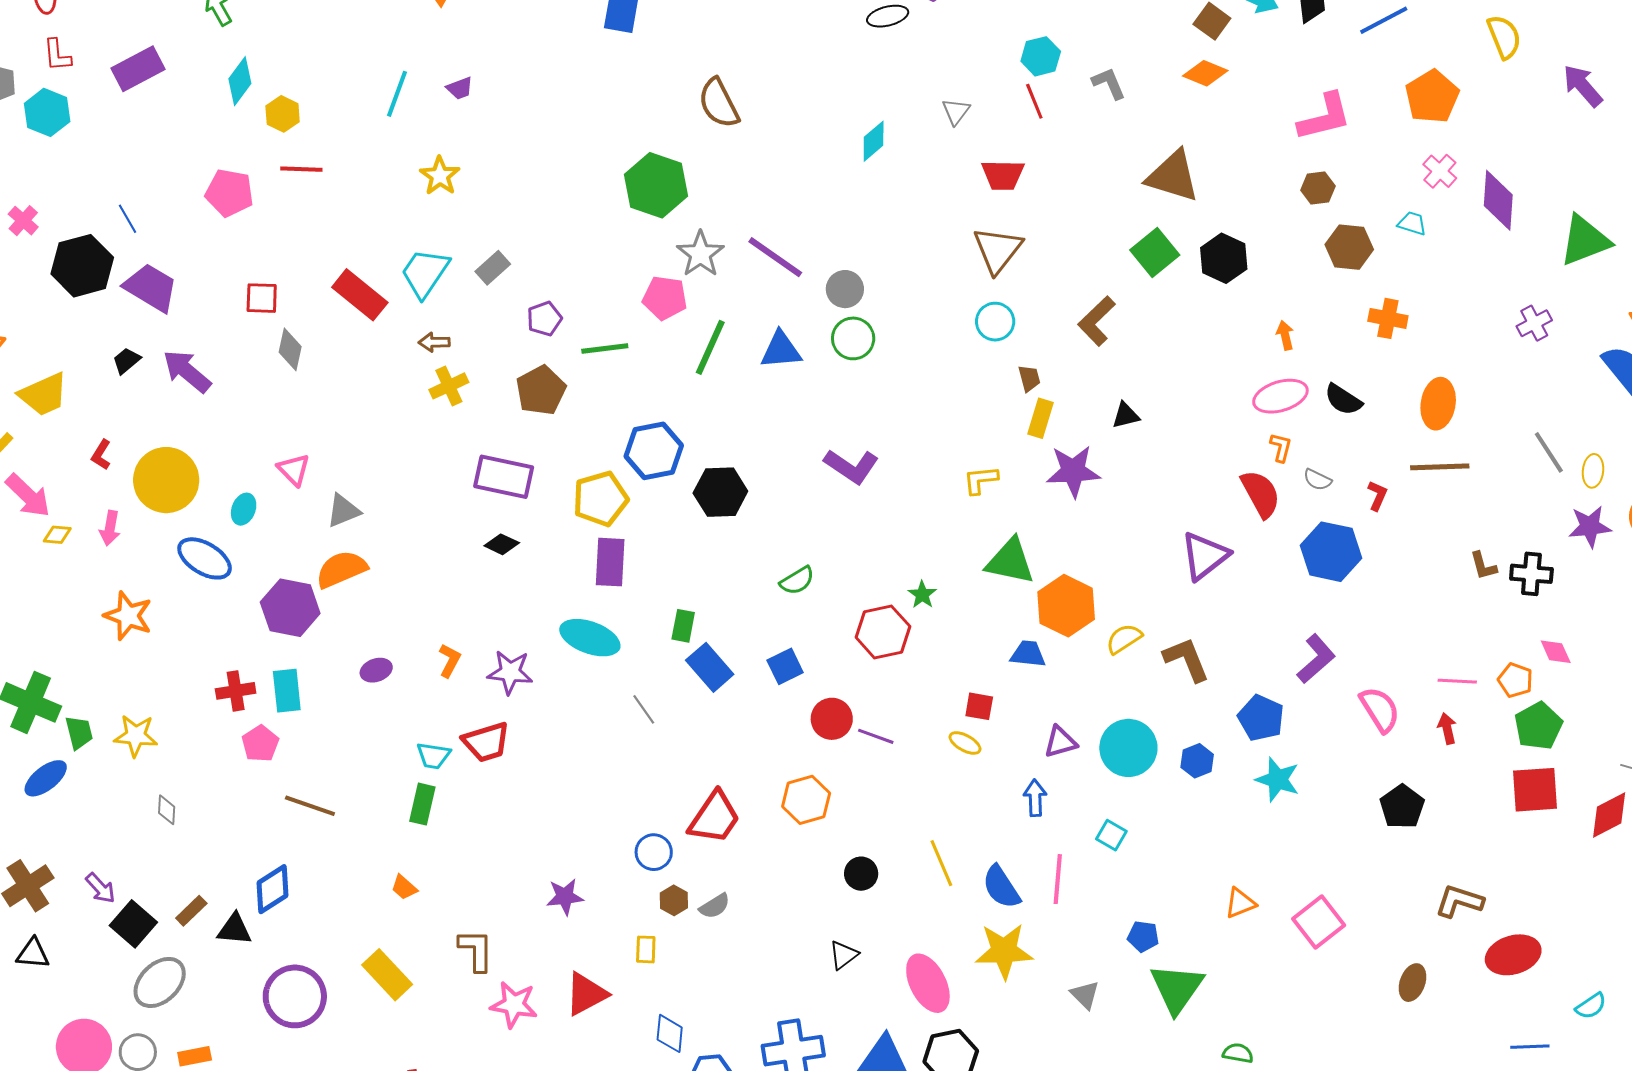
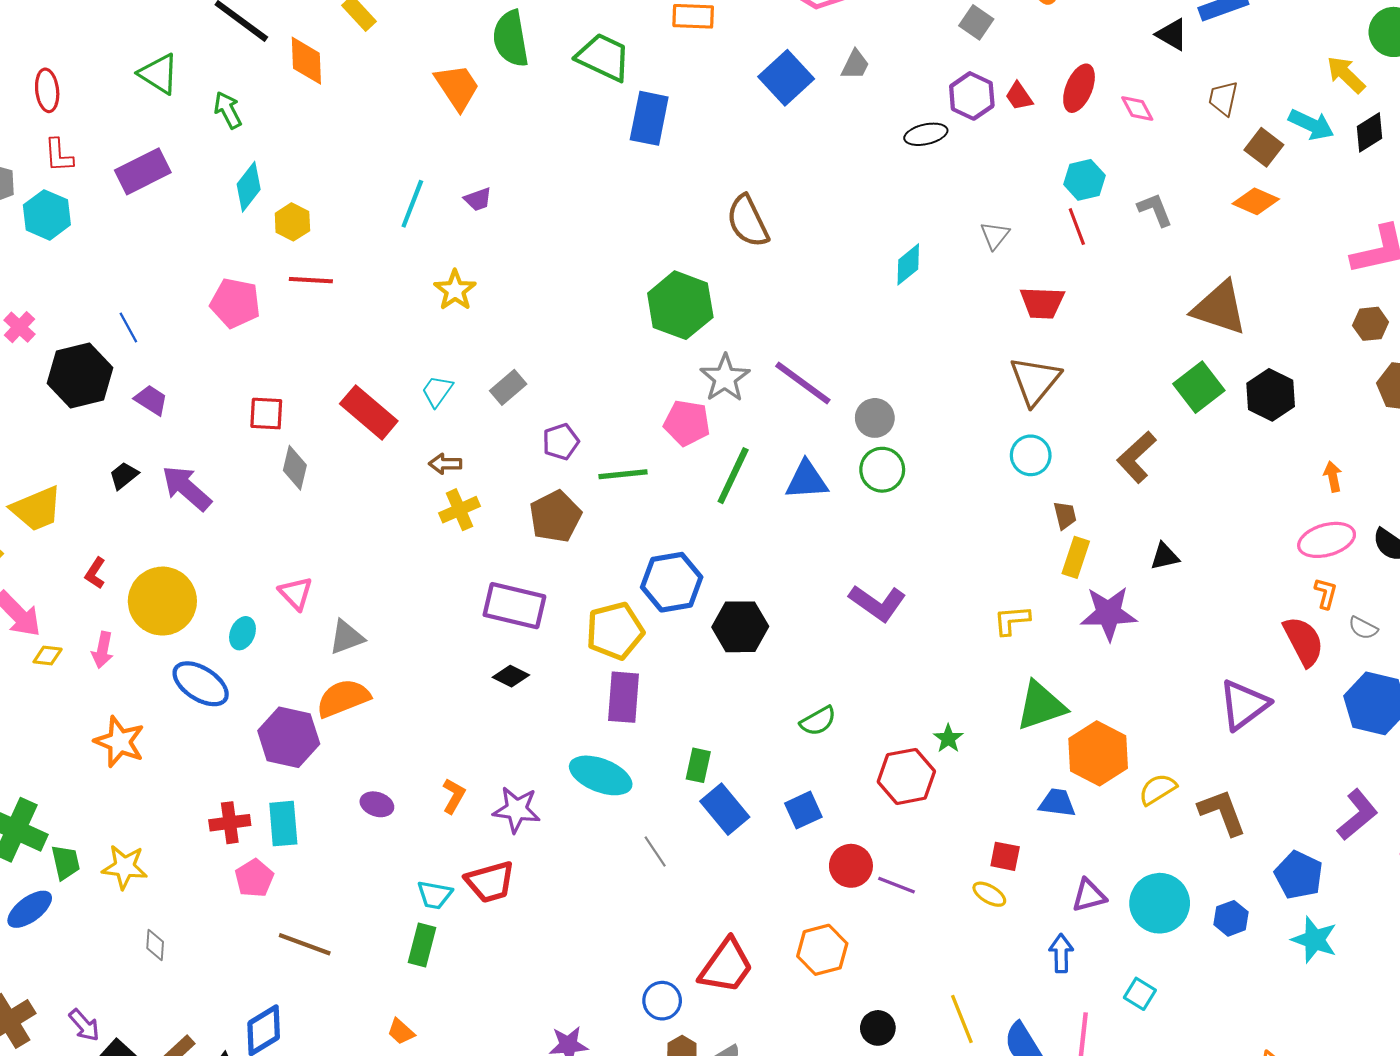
cyan trapezoid: (425, 273) -> (437, 391), size x0.6
purple trapezoid: (151, 288) -> (151, 400), size x0.6
green triangle: (1010, 561) -> (1041, 706), turned -32
purple ellipse: (376, 670) -> (377, 804), turned 36

